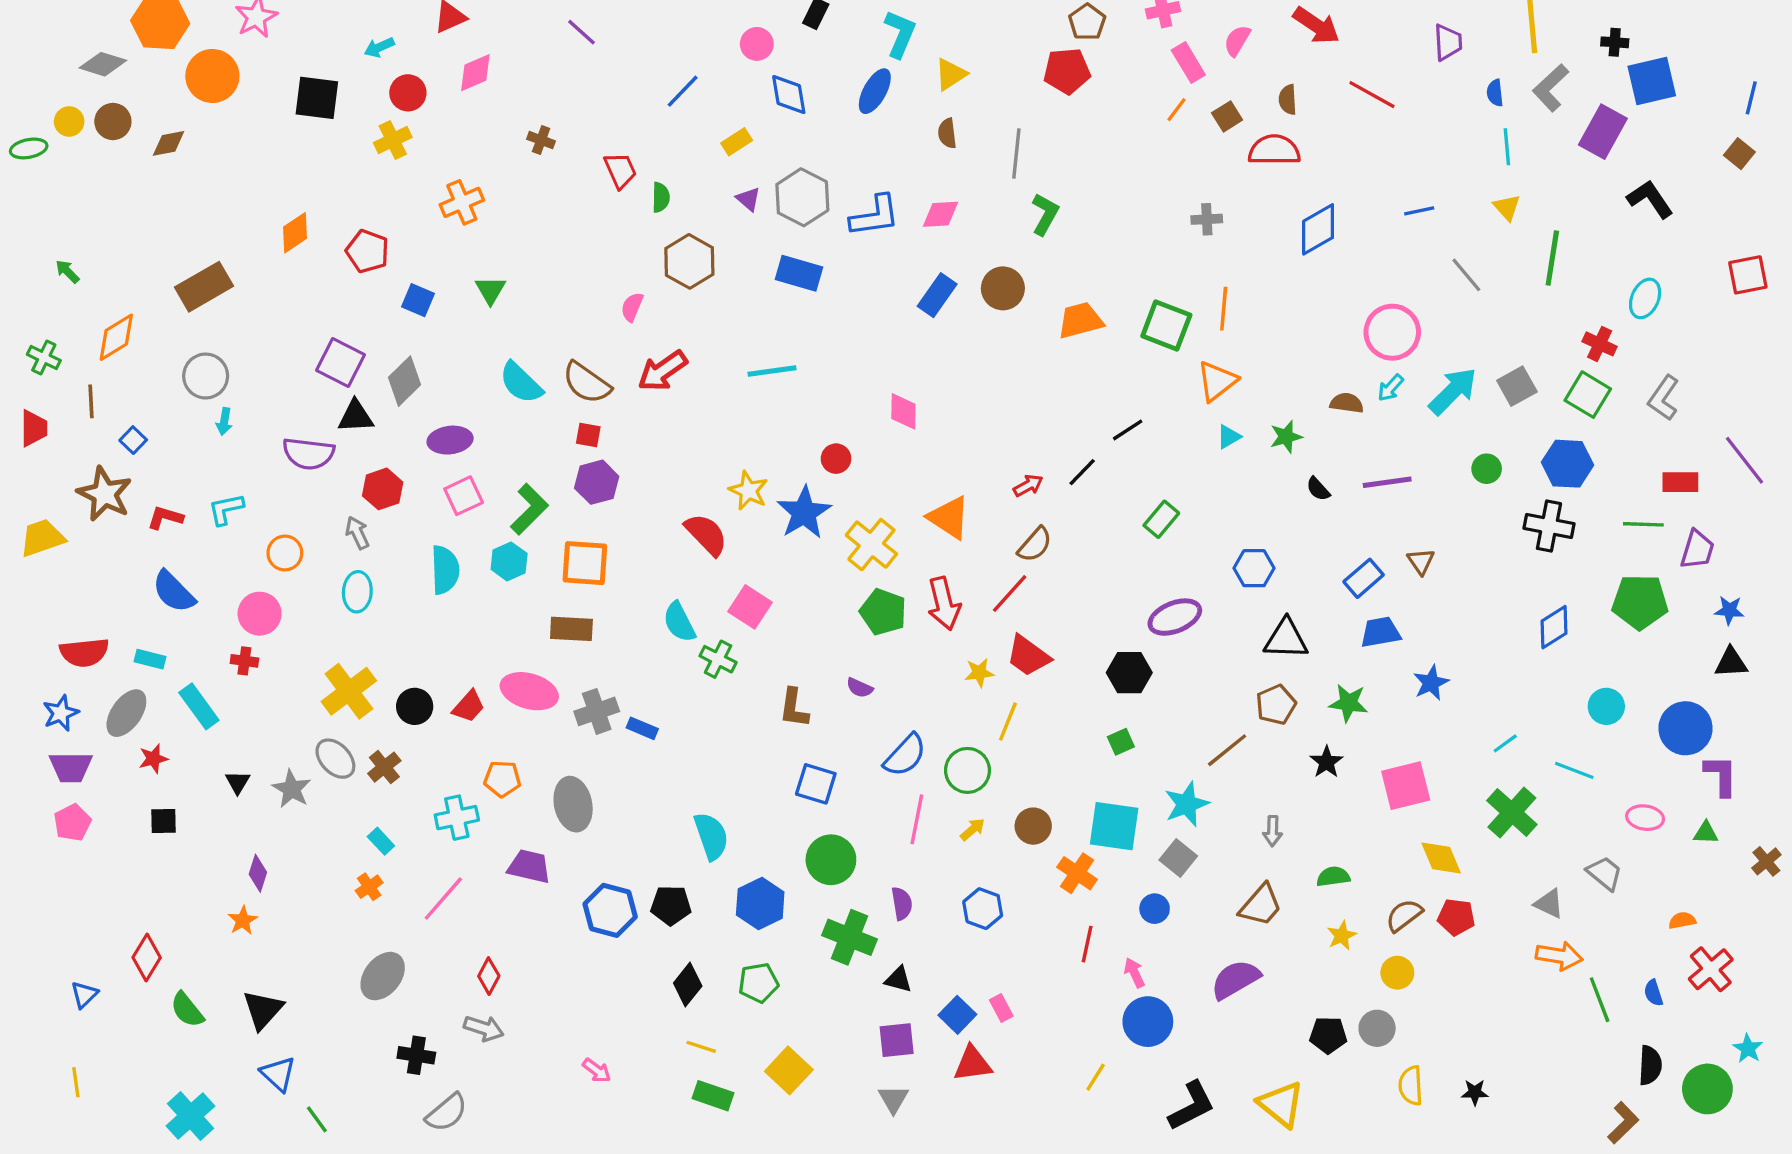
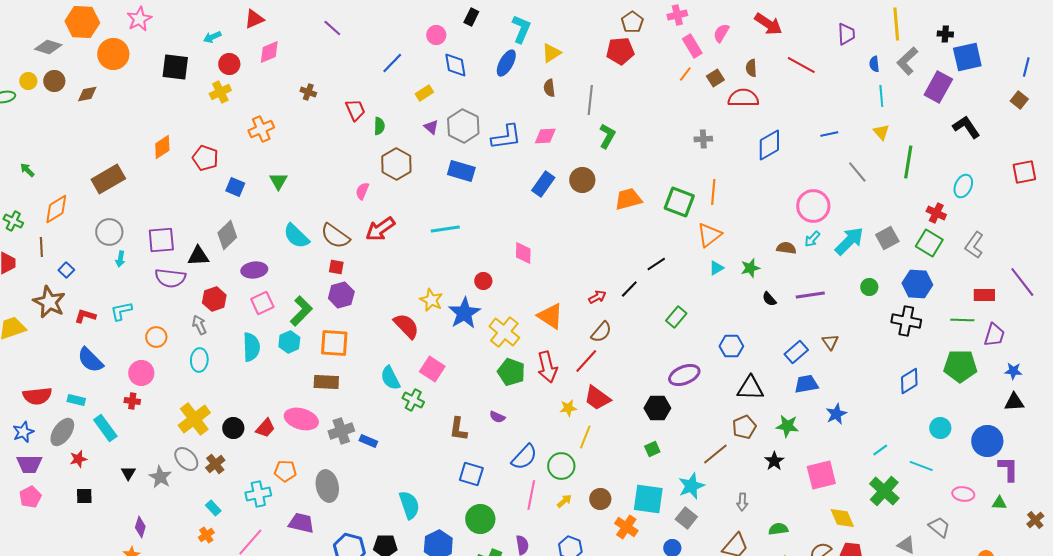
purple square: (340, 363) -> (161, 240), moved, turned -32

